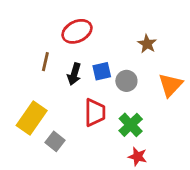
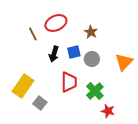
brown star: (147, 44) -> (91, 32), moved
brown line: (45, 62) -> (33, 34), moved, turned -40
red star: (137, 156) -> (108, 111), moved

